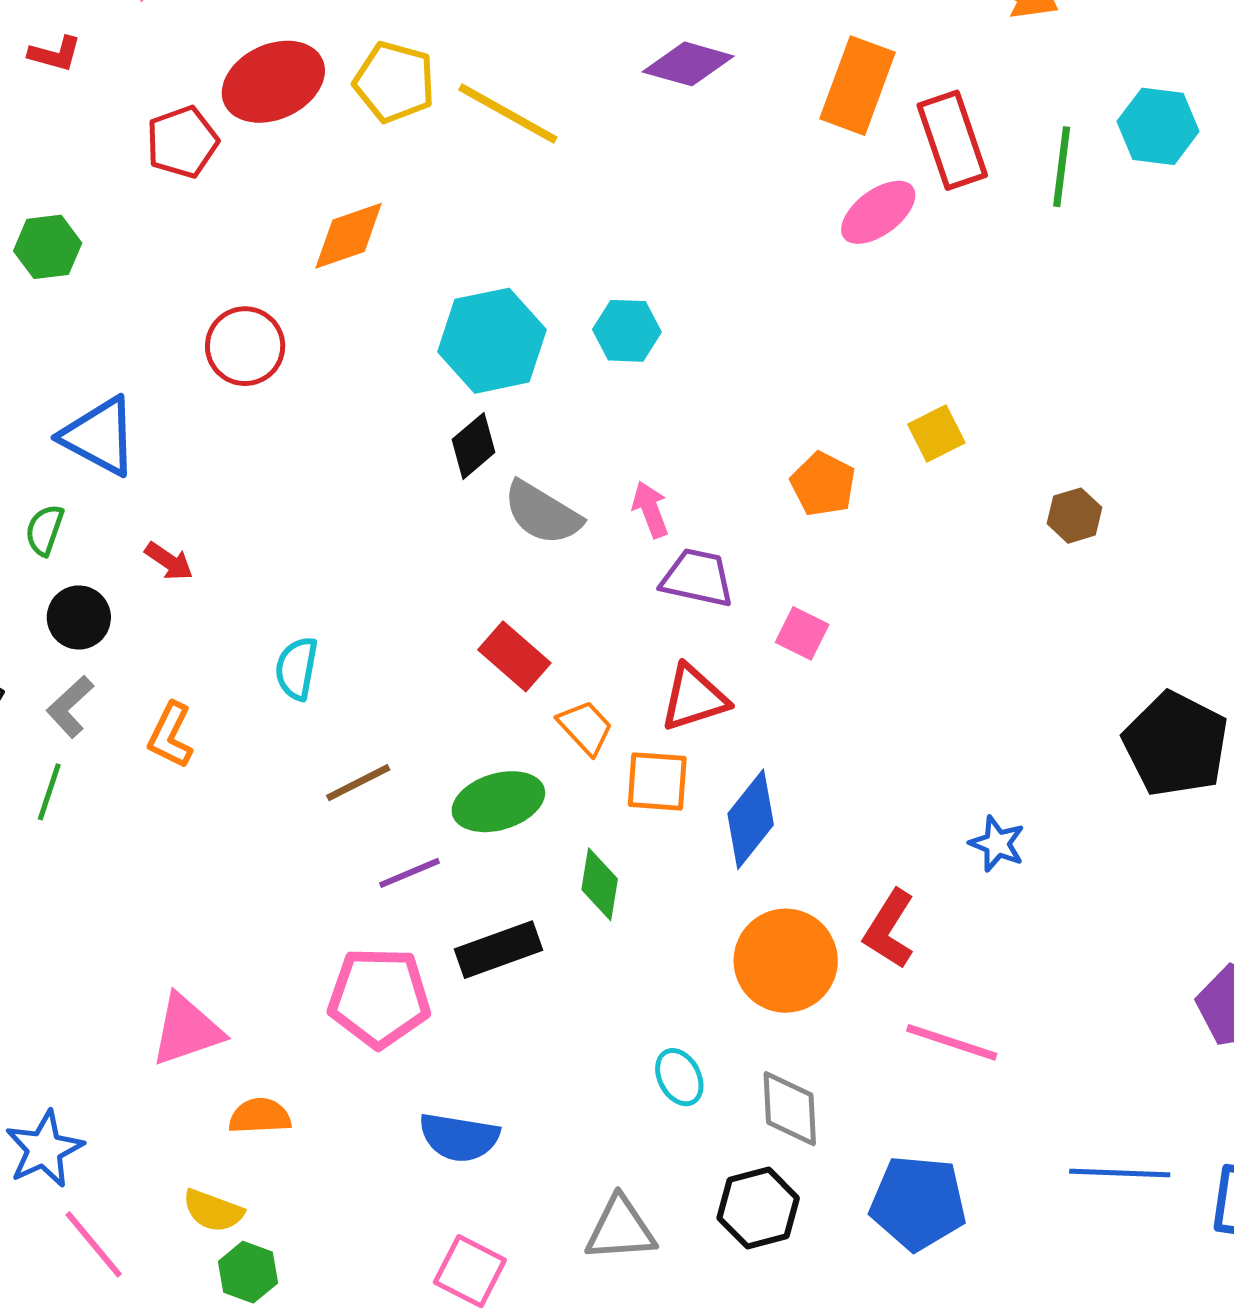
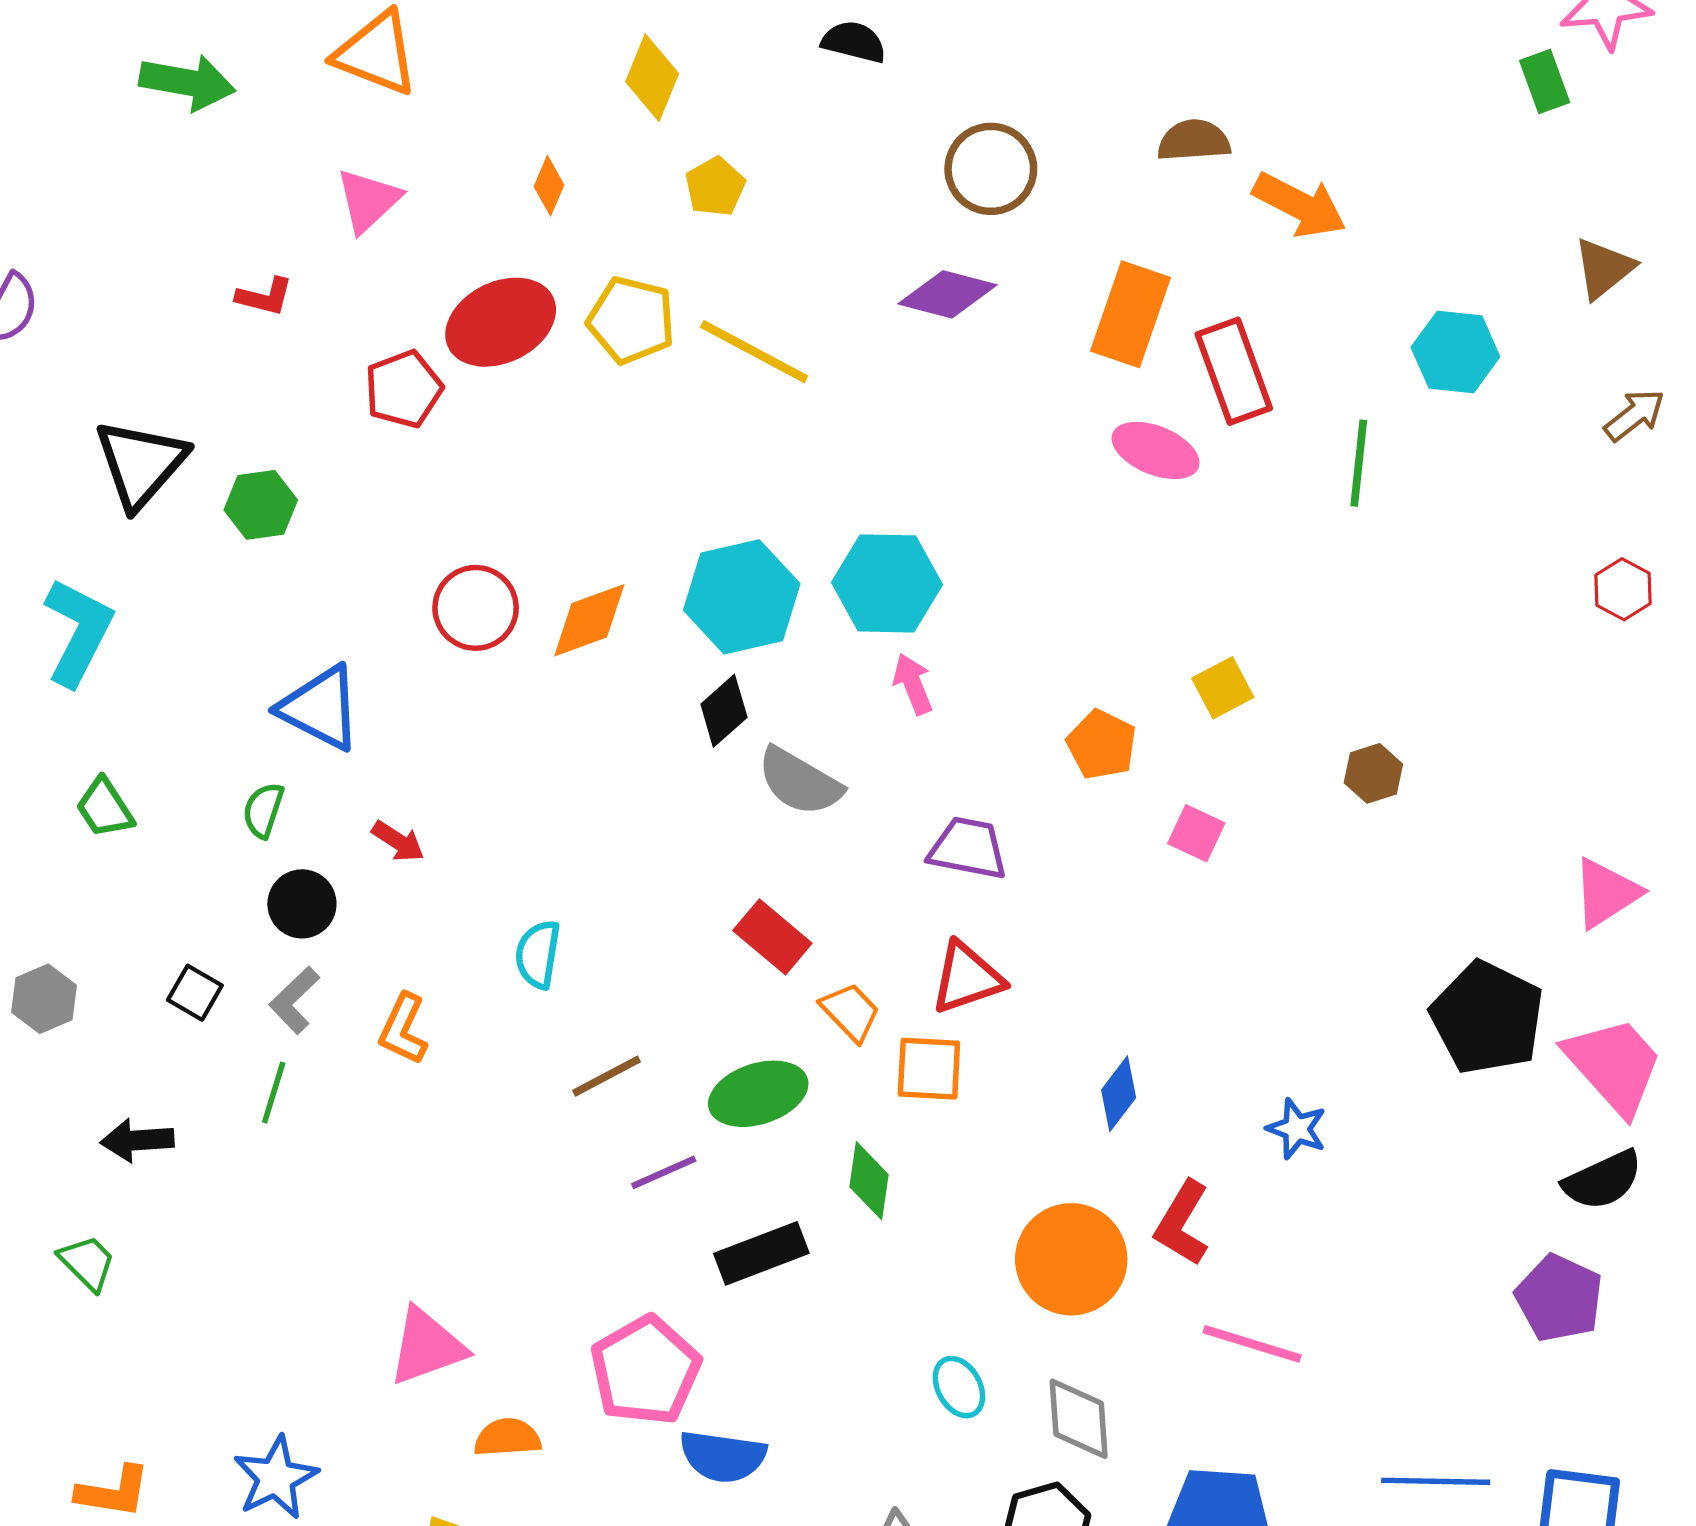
green line: (1062, 167) -> (1359, 463), moved
pink ellipse: (878, 212) -> (1156, 450), turned 60
orange diamond: (349, 236) -> (589, 620), moved
cyan hexagon: (627, 331) -> (887, 583), size x1.5
pink arrow: (650, 510) -> (913, 684), moved
pink square: (802, 633) -> (1196, 833), moved
blue diamond: (751, 819) -> (1119, 1094), moved, size x0.7
pink pentagon: (379, 997) -> (645, 1370), moved, turned -30

